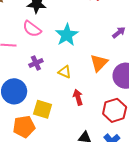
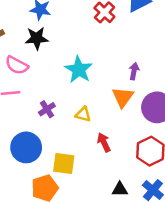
pink semicircle: (32, 29) -> (17, 65), moved
purple arrow: (119, 32) -> (134, 71), moved, turned -32

